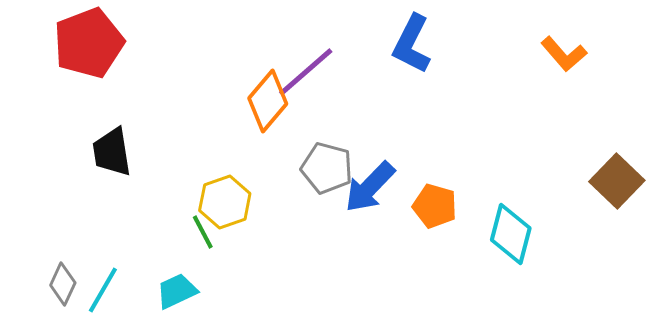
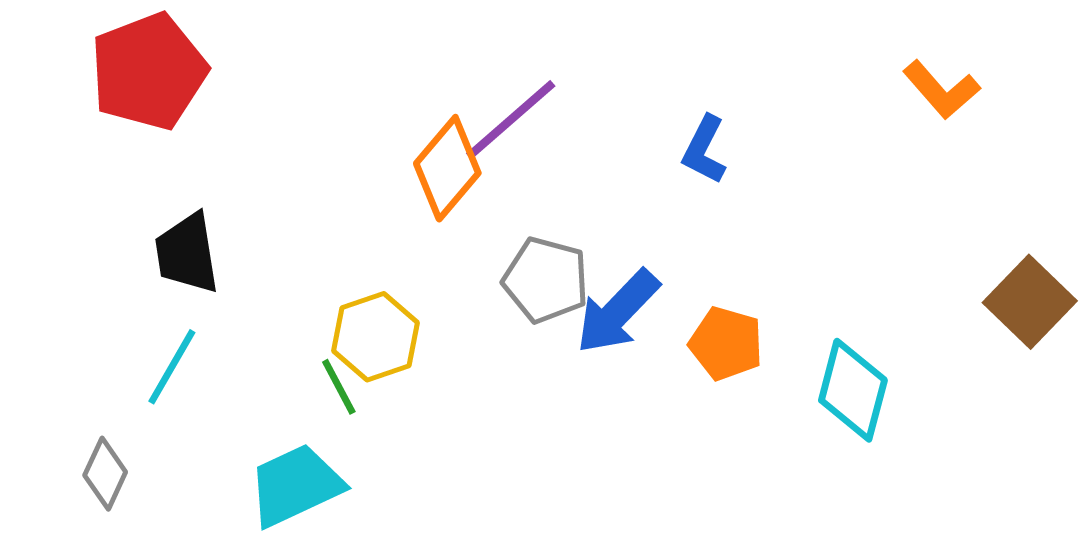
blue L-shape: (412, 44) -> (704, 150), moved, size x0.7
cyan line: (103, 290) -> (172, 367), moved
cyan trapezoid: (177, 291) -> (295, 485), size x1.4

